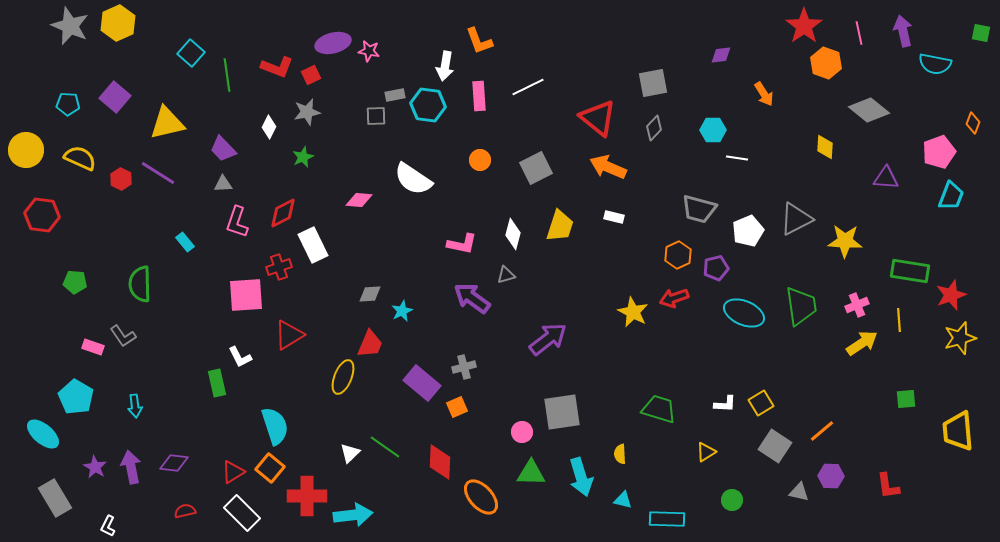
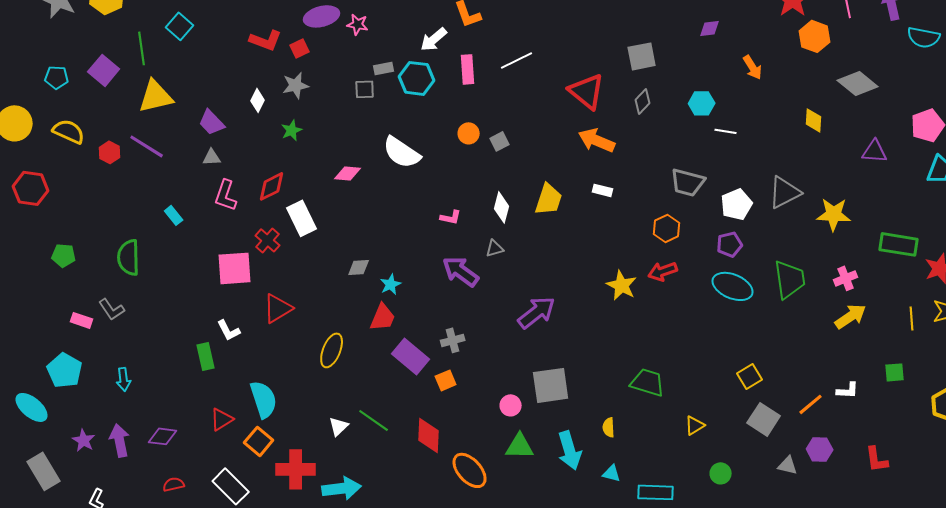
white arrow: (445, 66) -> (434, 39), turned 40
green line: (227, 75) -> (142, 48), moved
gray square: (536, 168) -> (500, 141), moved, size x0.6
pink L-shape: (462, 244) -> (451, 217), size x0.7
red cross: (279, 267) -> (268, 240), turned -30
purple pentagon: (716, 268) -> (730, 244), moved
yellow line: (899, 320) -> (912, 318), moved
red trapezoid: (370, 344) -> (383, 317), moved
white L-shape: (725, 404) -> (848, 390), moved
red triangle: (233, 472) -> (222, 419), moved

